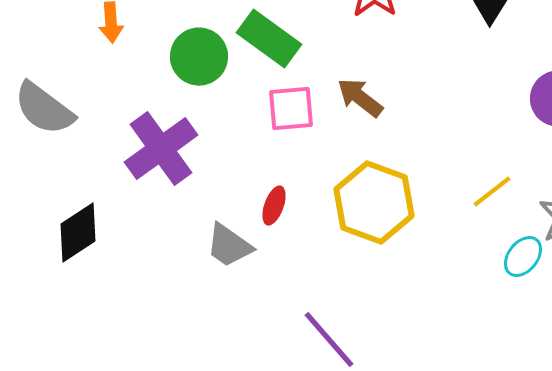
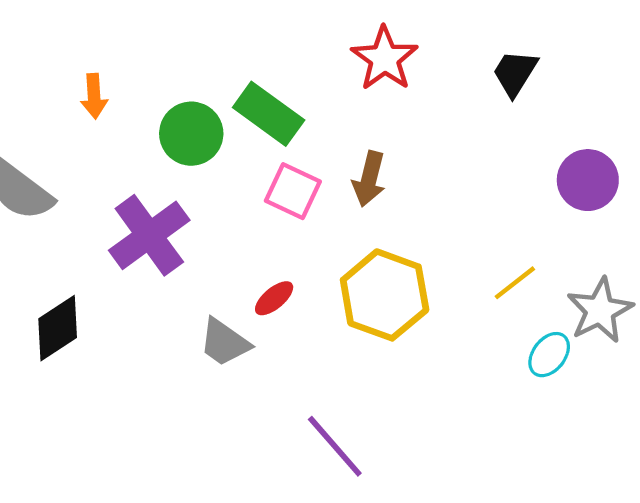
brown arrow: (360, 98) -> (369, 179), turned -114
pink square: (291, 109) -> (293, 191), turned 30
red ellipse: (274, 206) -> (274, 298), turned 30

